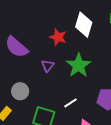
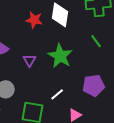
red star: (58, 37) -> (34, 20), moved

